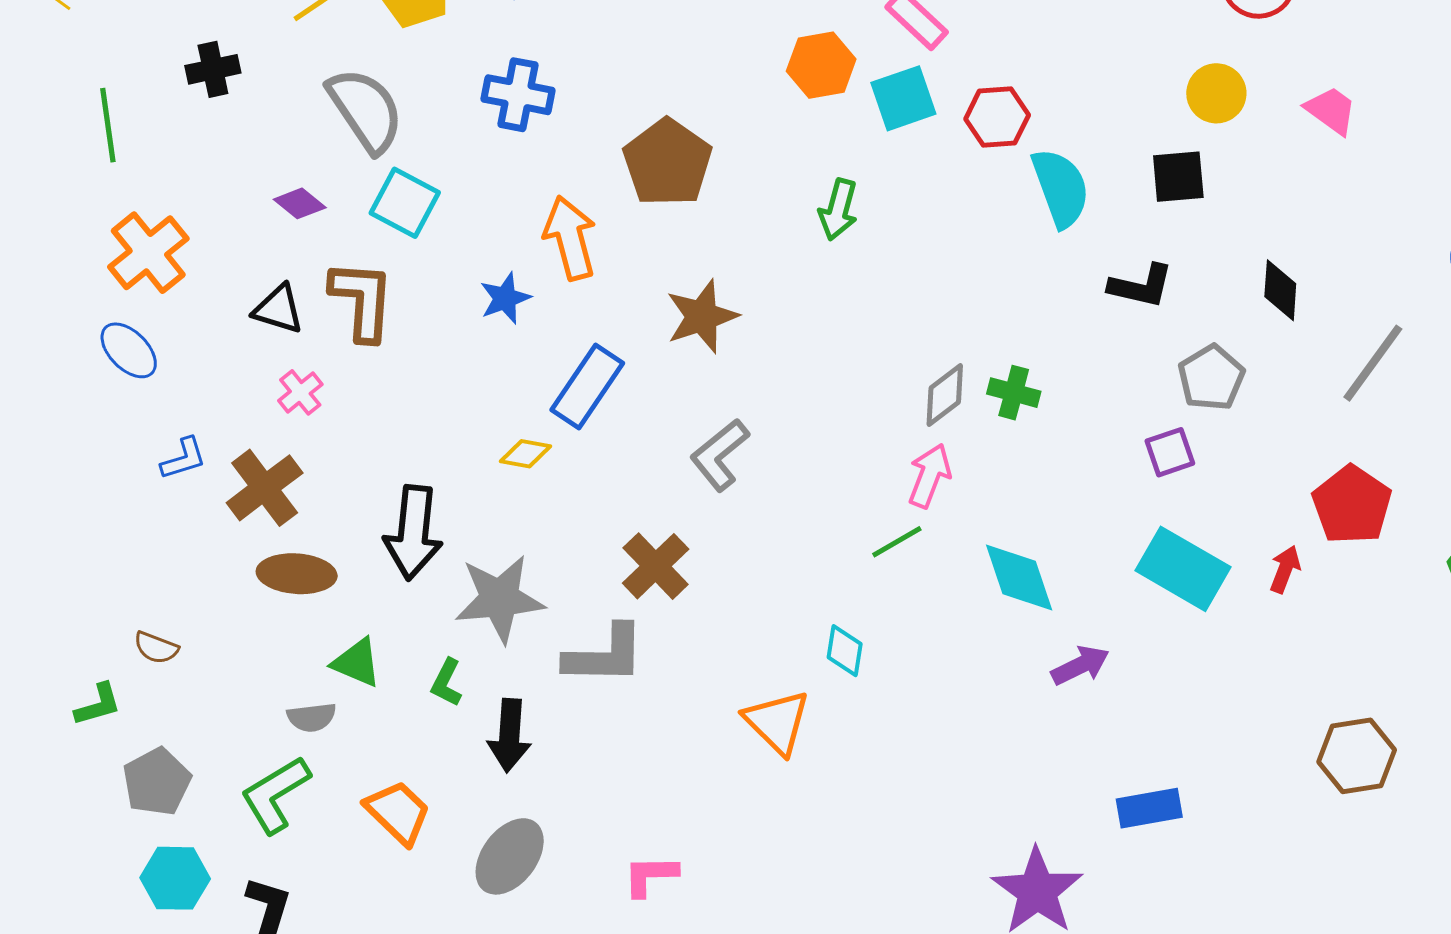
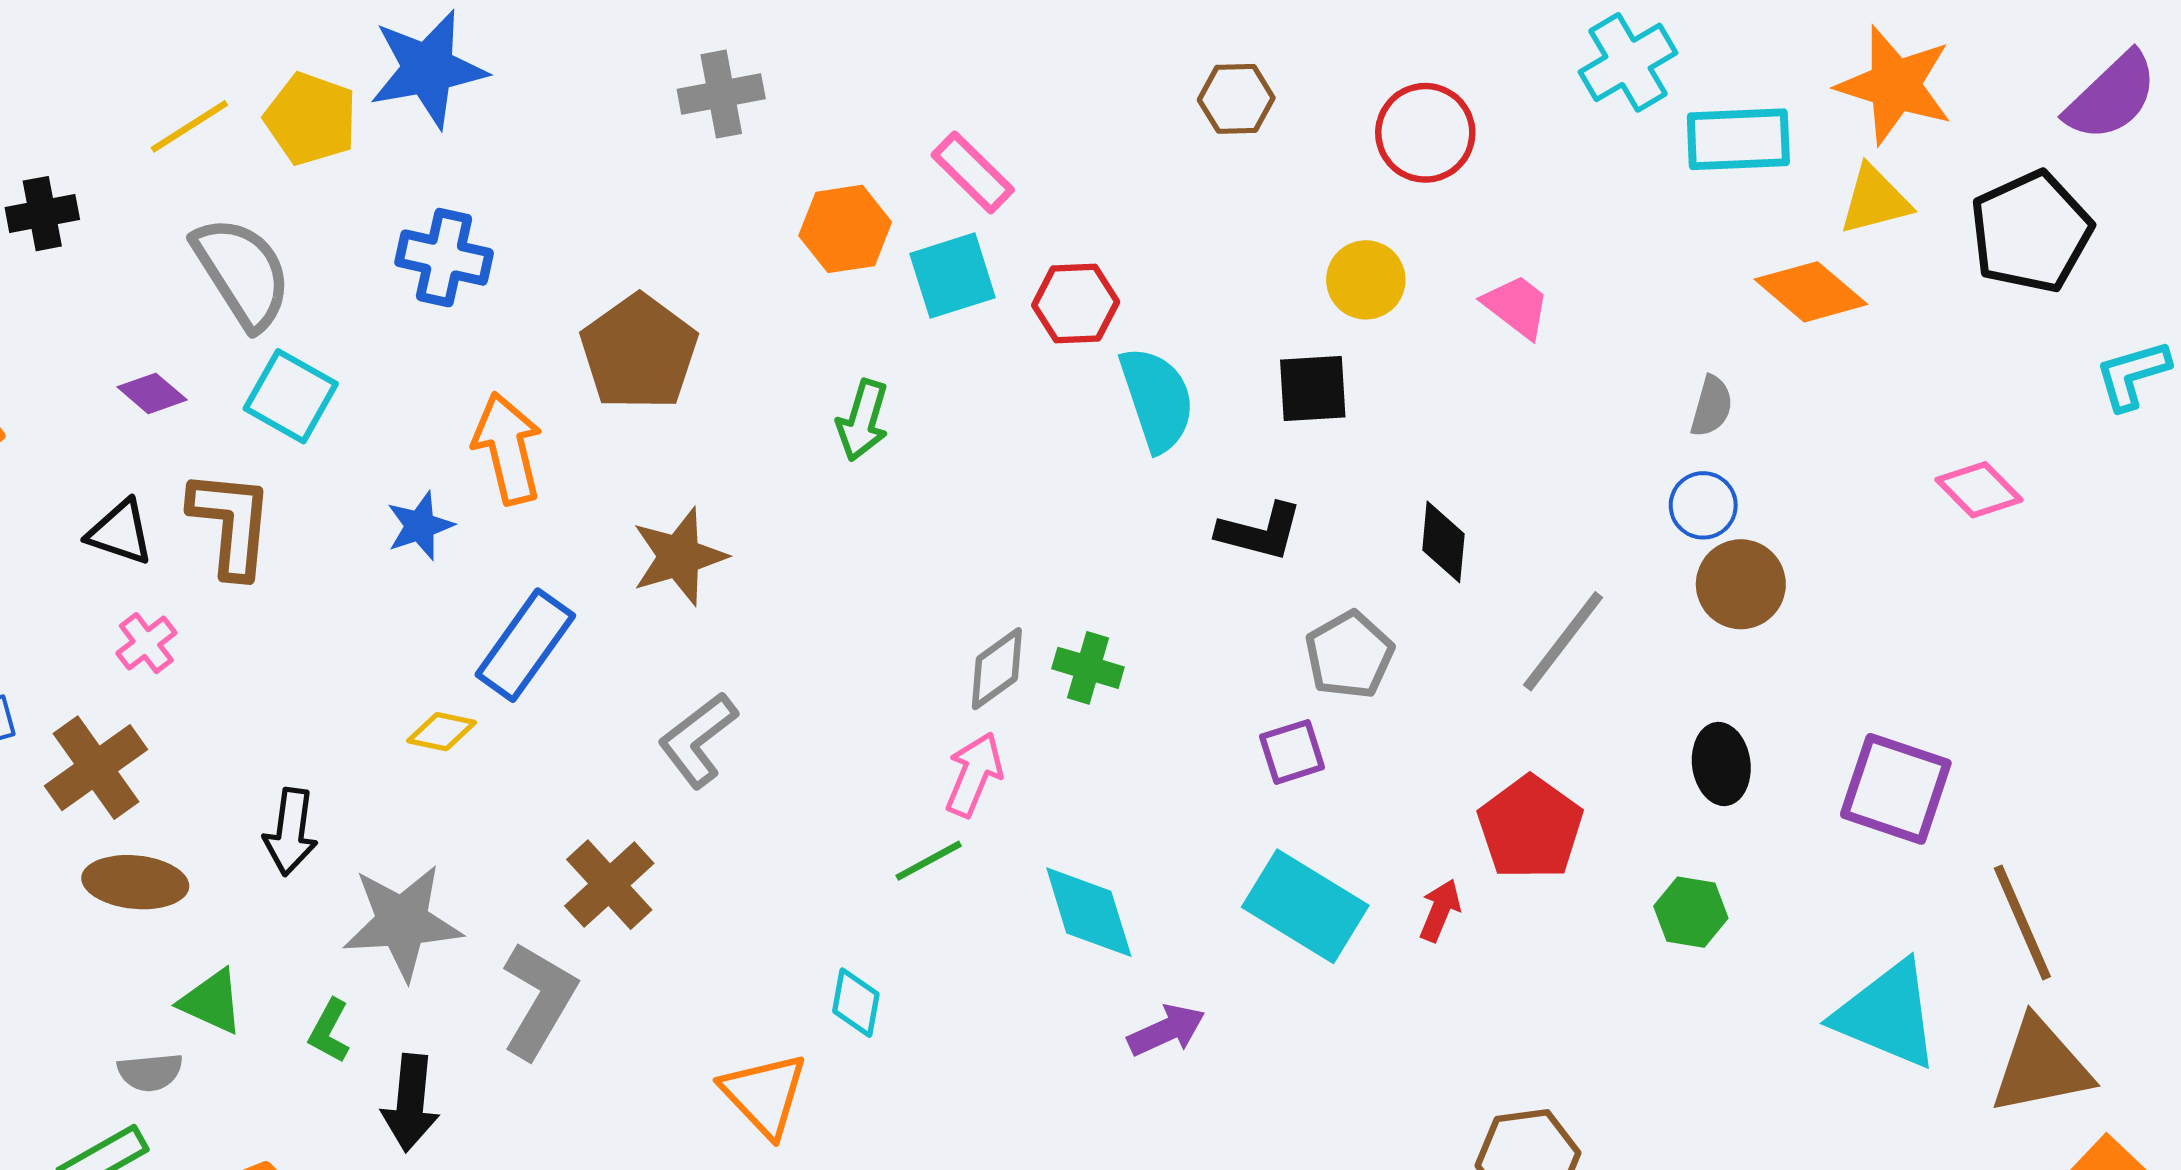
black arrow: (413, 533) -> (291, 832), size x0.7
gray L-shape: (605, 655) -> (539, 1000), turned -62

